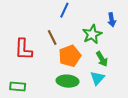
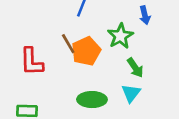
orange pentagon: (70, 56) -> (86, 51), moved

